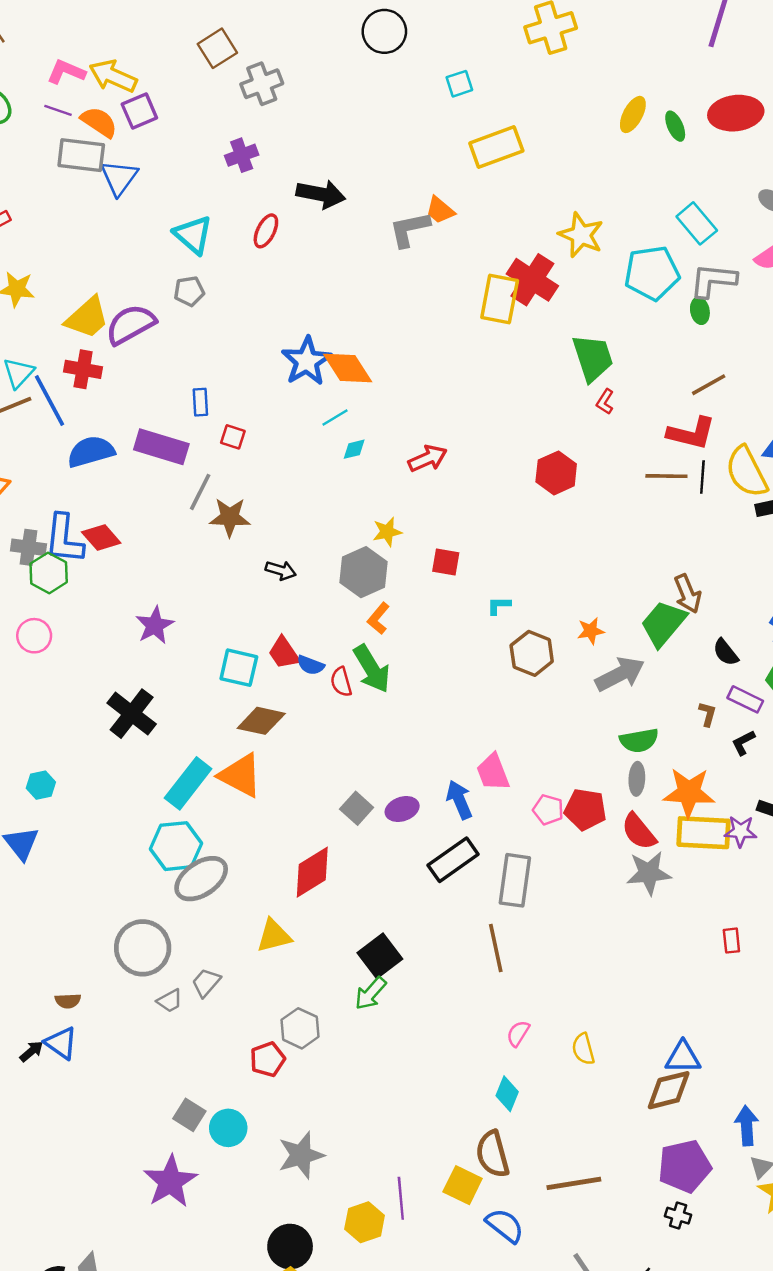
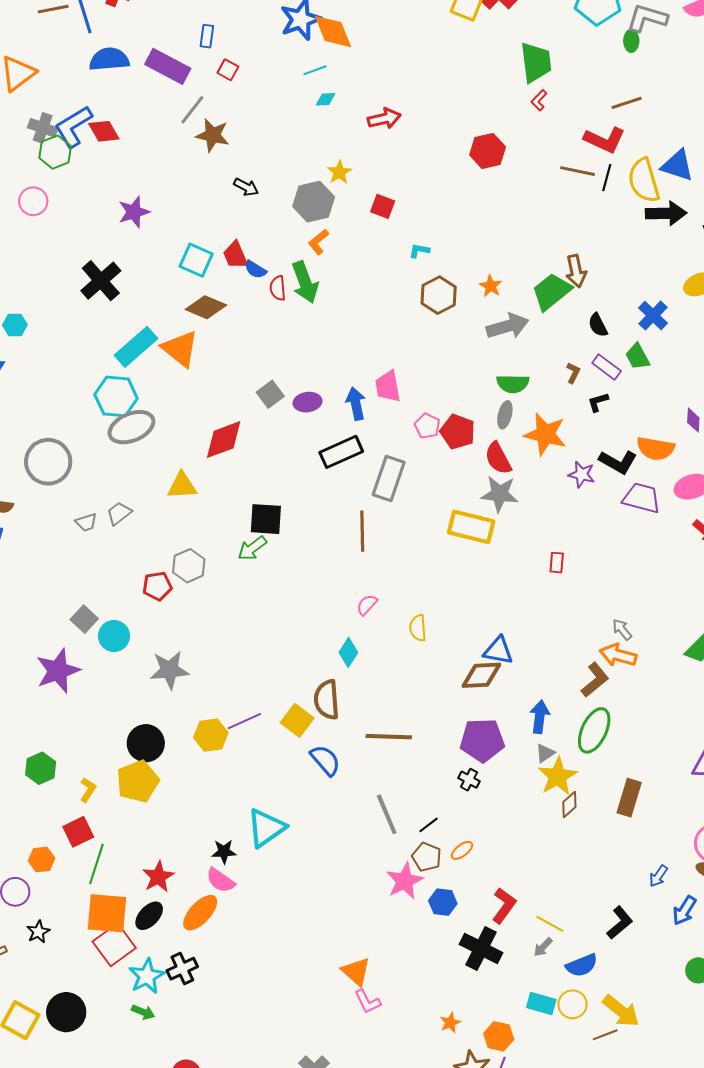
yellow star: (387, 532) -> (339, 172), turned -30
blue L-shape: (64, 539) -> (73, 127), turned 42
orange star: (591, 631) -> (491, 286), turned 30
yellow rectangle: (703, 833) -> (471, 527), moved
gray circle: (143, 948) -> (48, 462), moved
black square: (380, 956) -> (266, 519), turned 30
purple line: (401, 1198) -> (244, 721), turned 60

